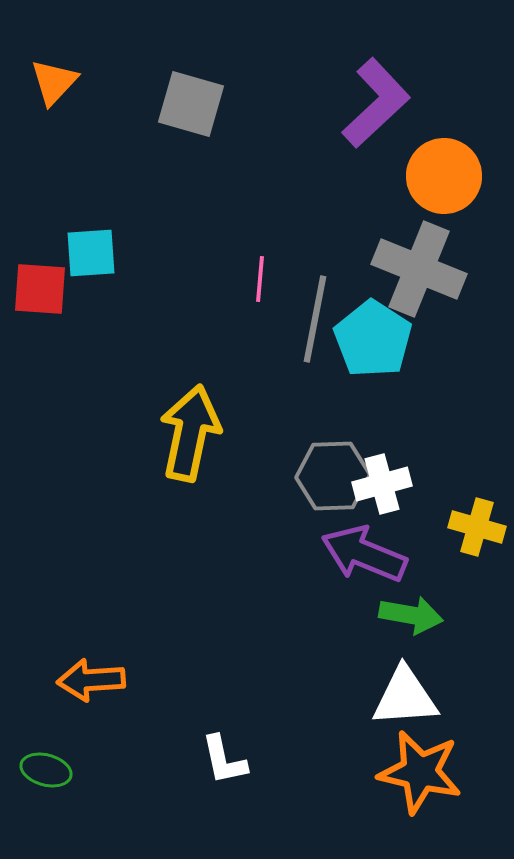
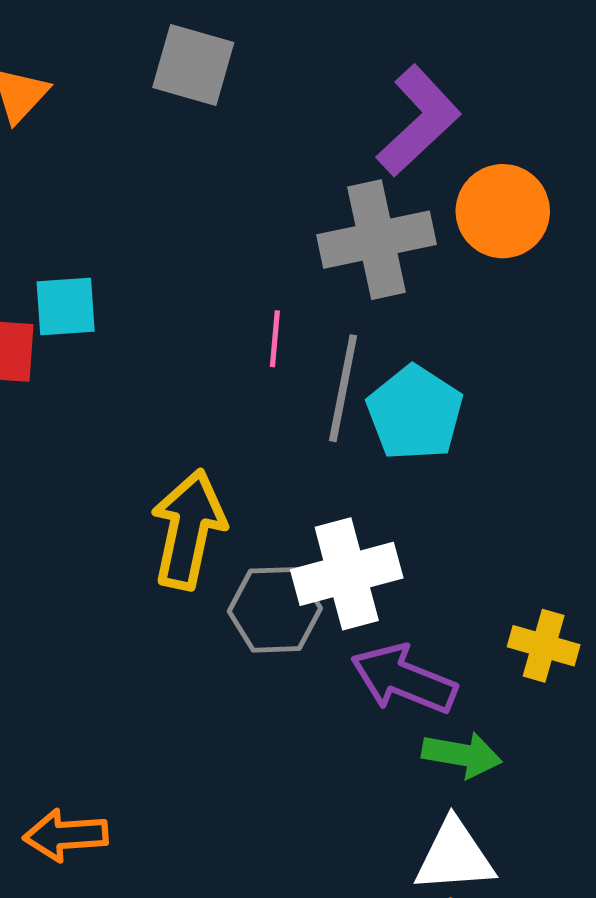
gray square: (191, 104) -> (193, 65), moved
gray cross: (419, 269) -> (376, 240), moved, turned -34
gray hexagon: (333, 476) -> (275, 610), moved
white cross: (382, 484) -> (347, 574), moved, size x1.5

